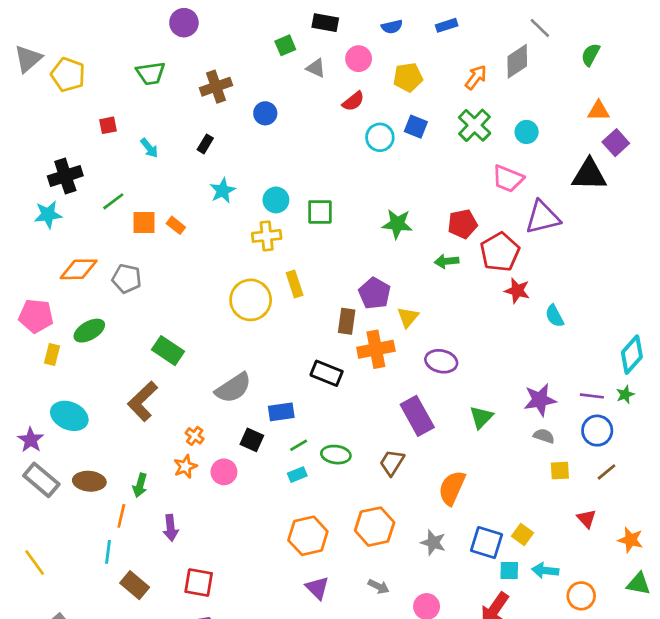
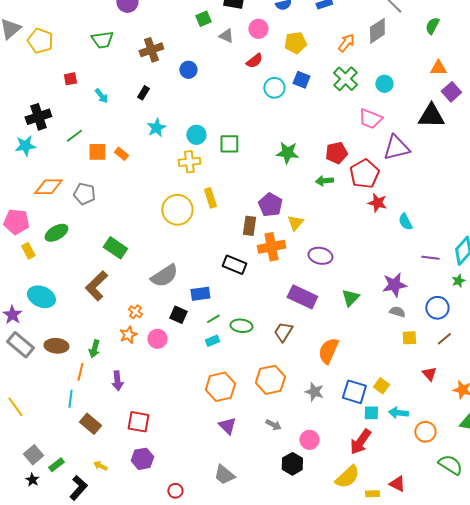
yellow rectangle: (52, 355) -> (28, 251), turned -42
purple line: (592, 396) -> (430, 258), moved
purple rectangle: (417, 416) -> (302, 297), turned -36

